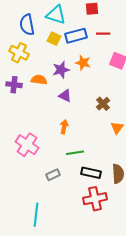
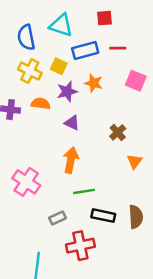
yellow square: (54, 39) -> (59, 66), moved
yellow cross: (19, 53) -> (30, 71), moved
orange arrow: (64, 127) -> (71, 160), size x1.5
red cross: (95, 199) -> (80, 246), moved

